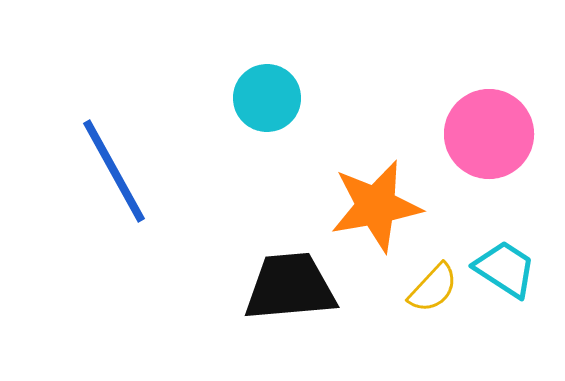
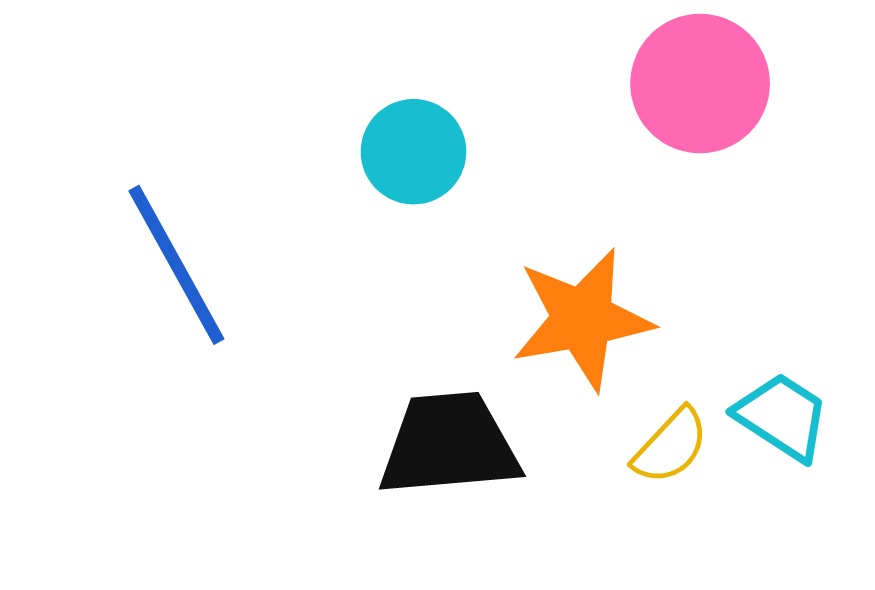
pink circle: (489, 134) -> (700, 84), moved

